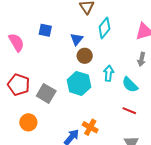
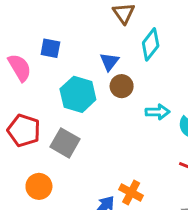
blue square: (45, 30) -> (50, 48), moved
cyan arrow: (109, 73) -> (158, 112), turned 84
cyan hexagon: (79, 83) -> (78, 94), moved

